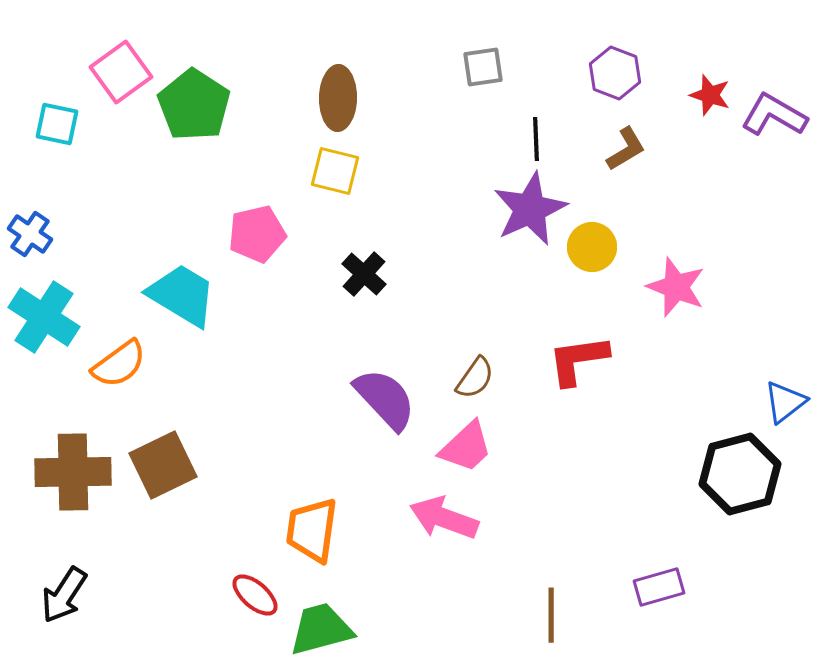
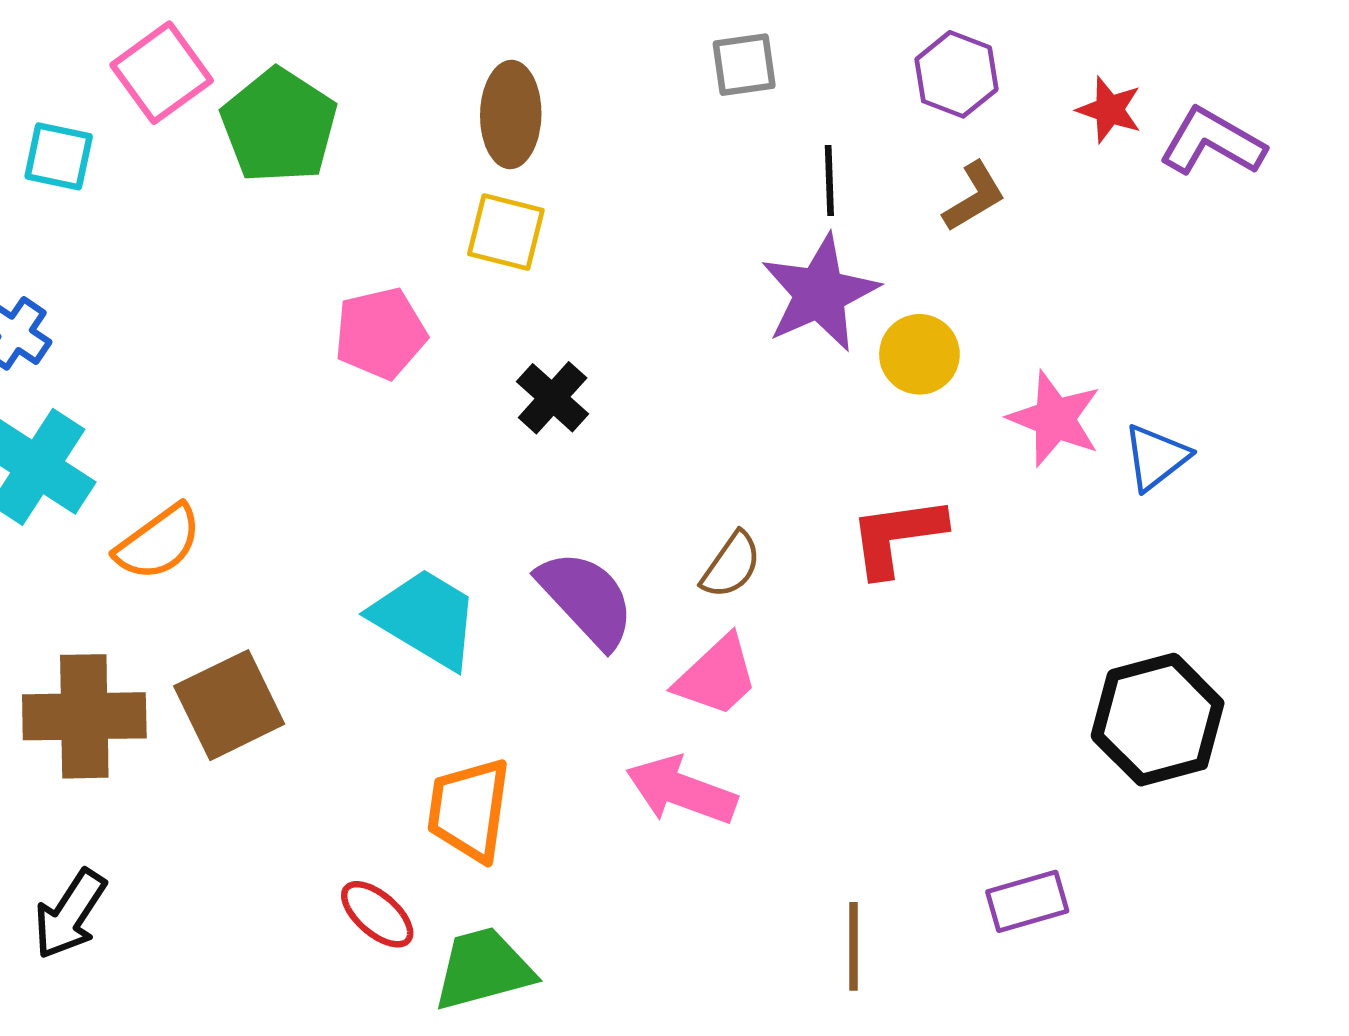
cyan trapezoid: (182, 295) -> (425, 618), moved
blue triangle: (785, 402) -> (1156, 457), moved

